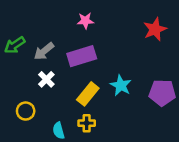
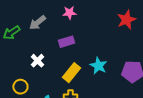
gray arrow: (44, 51) -> (37, 23), moved
purple rectangle: (82, 56) -> (66, 42), size x0.7

